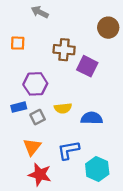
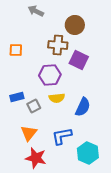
brown circle: (108, 28) -> (75, 25), moved
orange square: (18, 43) -> (16, 50), moved
purple hexagon: (35, 84) -> (50, 75), moved
blue semicircle: (92, 118) -> (83, 107), turned 114

